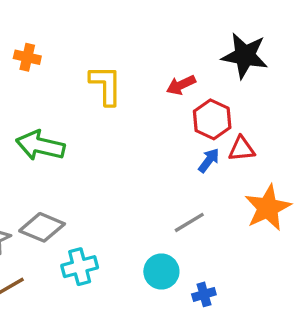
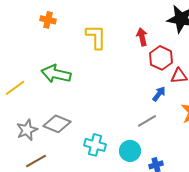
red arrow: (181, 85) -> (142, 37), turned 102
blue arrow: (209, 160) -> (159, 94), moved
cyan cross: (80, 267) -> (95, 145), moved, turned 30

